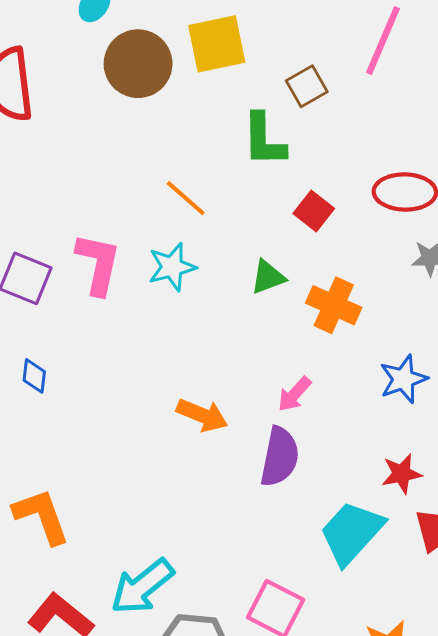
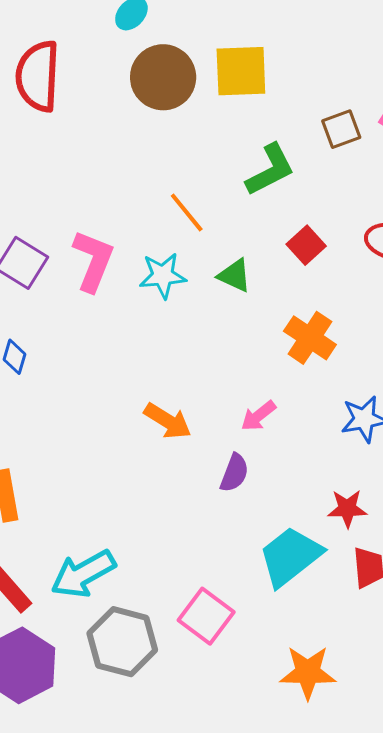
brown square: (307, 86) -> (341, 129), moved
green L-shape: (264, 140) -> (270, 170), turned -126
green triangle: (268, 277) -> (235, 276), moved, turned 36
purple semicircle: (280, 457) -> (234, 473), size x0.7

